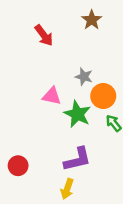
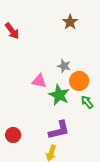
red arrow: (44, 35) -> (12, 31), moved

